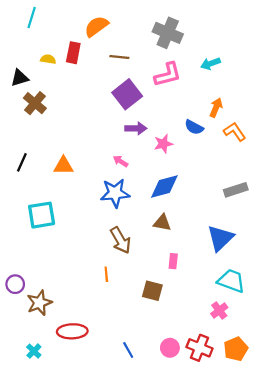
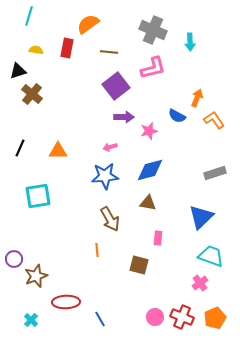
yellow semicircle: (48, 59) -> (36, 50), moved
cyan arrow: (210, 64) -> (190, 42), moved, turned -72
pink arrow: (121, 161) -> (110, 147), turned -48
blue line: (128, 350) -> (100, 319), moved

